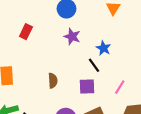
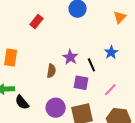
purple star: (72, 37) -> (70, 57), moved
blue star: (103, 48) -> (111, 52), moved

